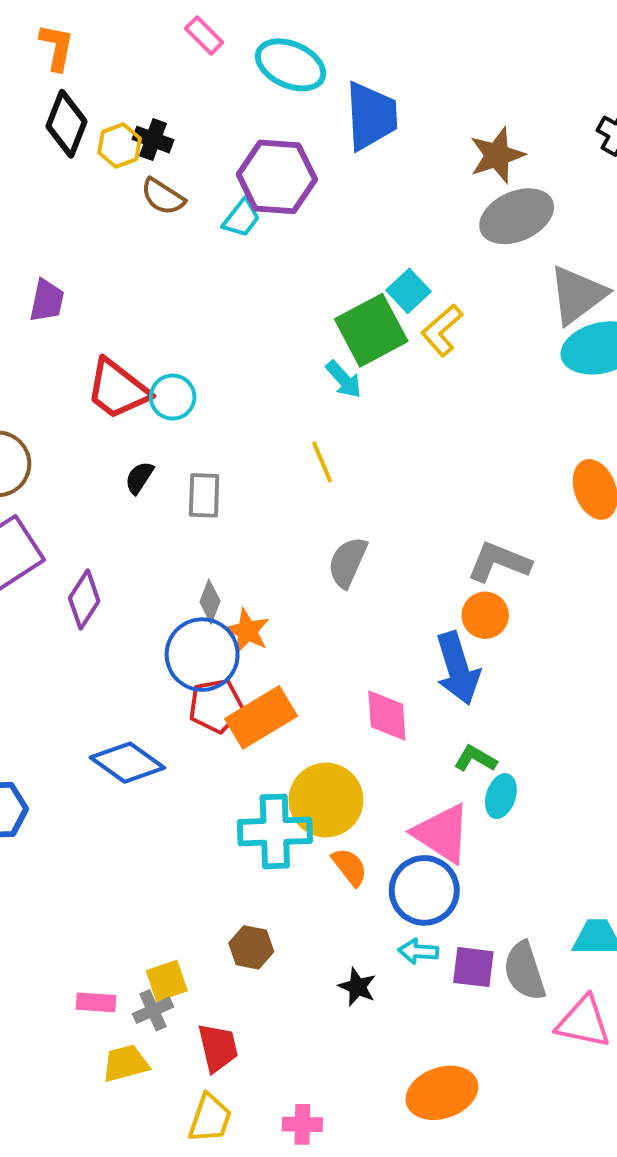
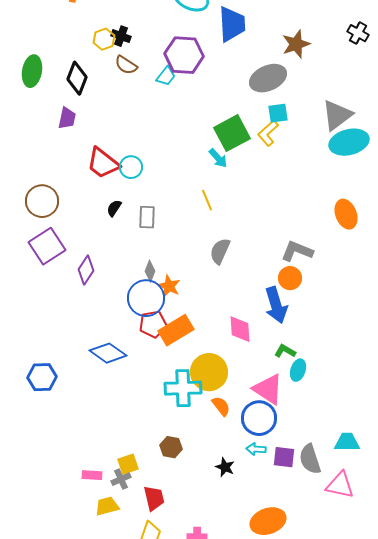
black diamond: (66, 124) -> (77, 78), moved
gray ellipse: (517, 216) -> (268, 78), moved
cyan square: (409, 291) -> (278, 113), moved, turned 35

